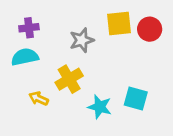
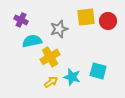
purple cross: (29, 28) -> (21, 20), turned 32
cyan semicircle: (25, 57) -> (32, 41), moved
yellow arrow: (39, 98) -> (51, 82), moved, turned 120

